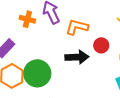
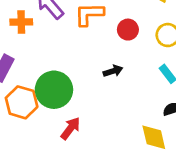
black arrow: (77, 57) -> (113, 71), moved, size x0.6

